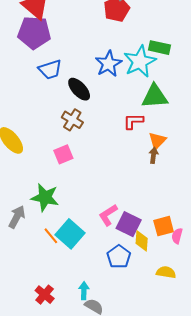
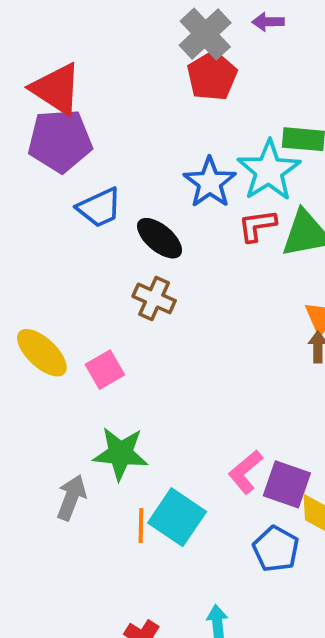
red L-shape: (133, 121) -> (257, 226), moved
pink square: (63, 154) -> (105, 370), moved
orange line: (51, 236) -> (141, 526), turned 48

